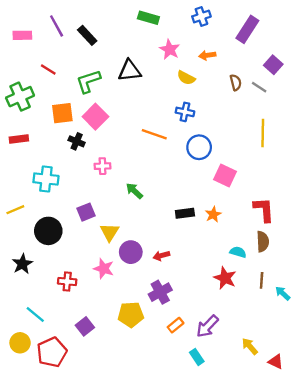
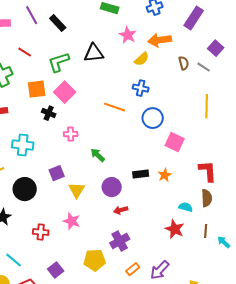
orange arrow: (207, 55) -> (160, 40), size x1.6
yellow semicircle: (186, 78) -> (142, 59), turned -70
purple circle: (131, 252) -> (112, 187), moved

